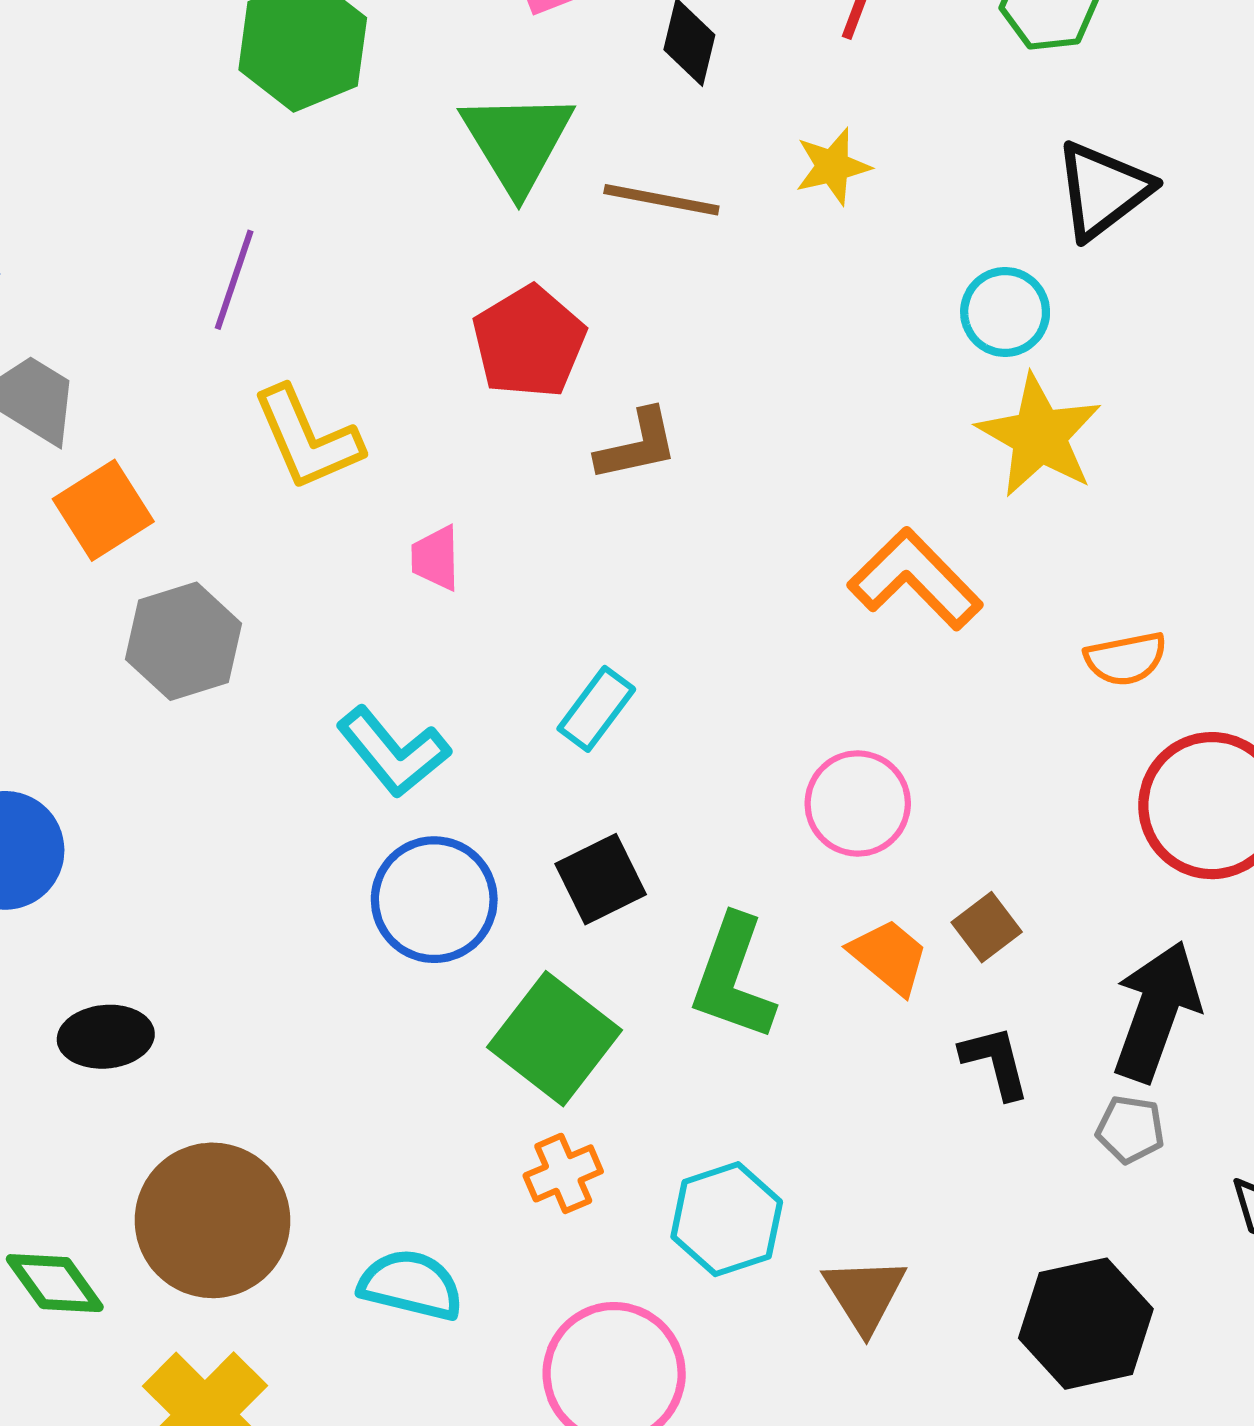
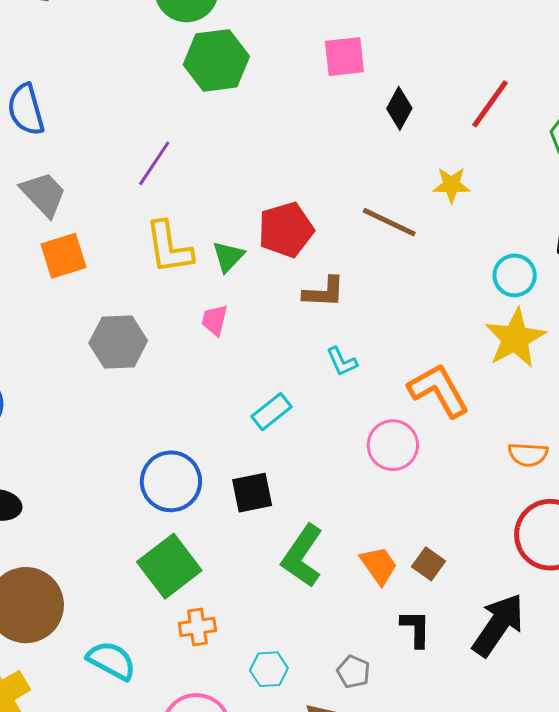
green triangle: (517, 142) -> (228, 256), moved, size x0.6
brown line: (661, 200) -> (389, 222), moved
gray hexagon: (184, 641) -> (118, 342), moved
cyan L-shape: (393, 752) -> (342, 362), moved, size x0.6
pink circle: (858, 804) -> (393, 445), moved
brown square: (987, 927) -> (429, 564), turned -32
green square: (555, 1039) -> (169, 566), moved
gray pentagon: (1130, 1129) -> (354, 672), moved
cyan hexagon: (727, 1219) -> (269, 669), size x0.7

